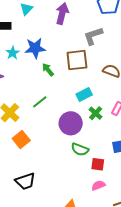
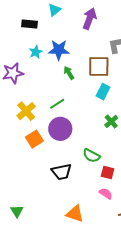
cyan rectangle: (84, 94) -> (103, 92), moved, turned -42
purple circle: (71, 123) -> (60, 129), moved
black trapezoid: (25, 181) -> (62, 172), moved
pink semicircle: (98, 185) -> (106, 194), turned 48

